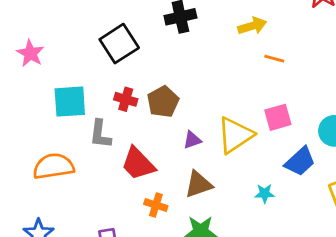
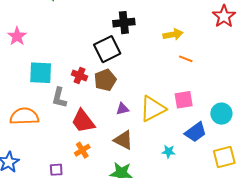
black square: (119, 44) -> (107, 49), moved
brown triangle: (199, 184) -> (123, 140), turned 40
orange cross: (156, 205) -> (82, 150), moved, turned 35

